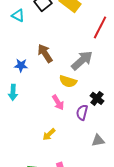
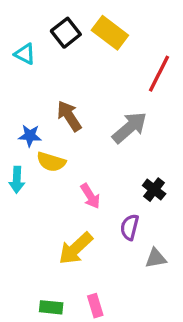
yellow semicircle: (68, 81) -> (51, 162), moved
purple semicircle: (82, 112) -> (130, 227), moved
yellow arrow: (49, 134) -> (76, 248), size x1.6

